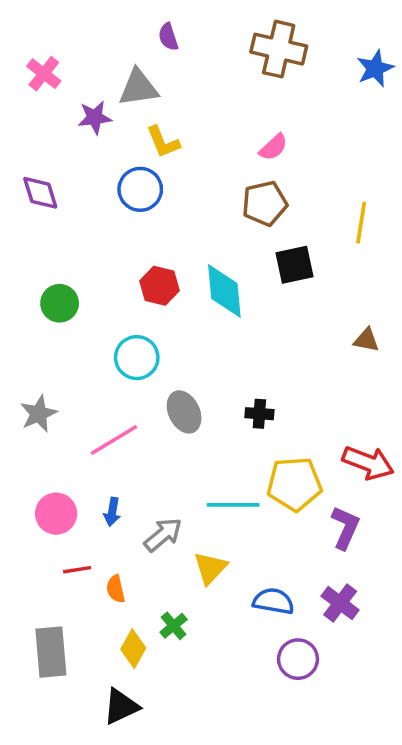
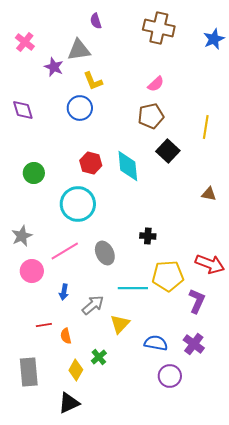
purple star: (95, 117) -> (54, 67), turned 30
black square: (294, 265) -> (168, 151), turned -35
cyan circle: (137, 358) -> (78, 204), size x1.4
gray ellipse: (184, 412) -> (105, 253), moved
pink circle: (56, 514) -> (32, 271), moved

